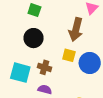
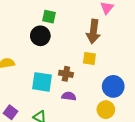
black circle: (34, 38) -> (40, 36), moved
blue circle: (90, 63) -> (113, 86), moved

